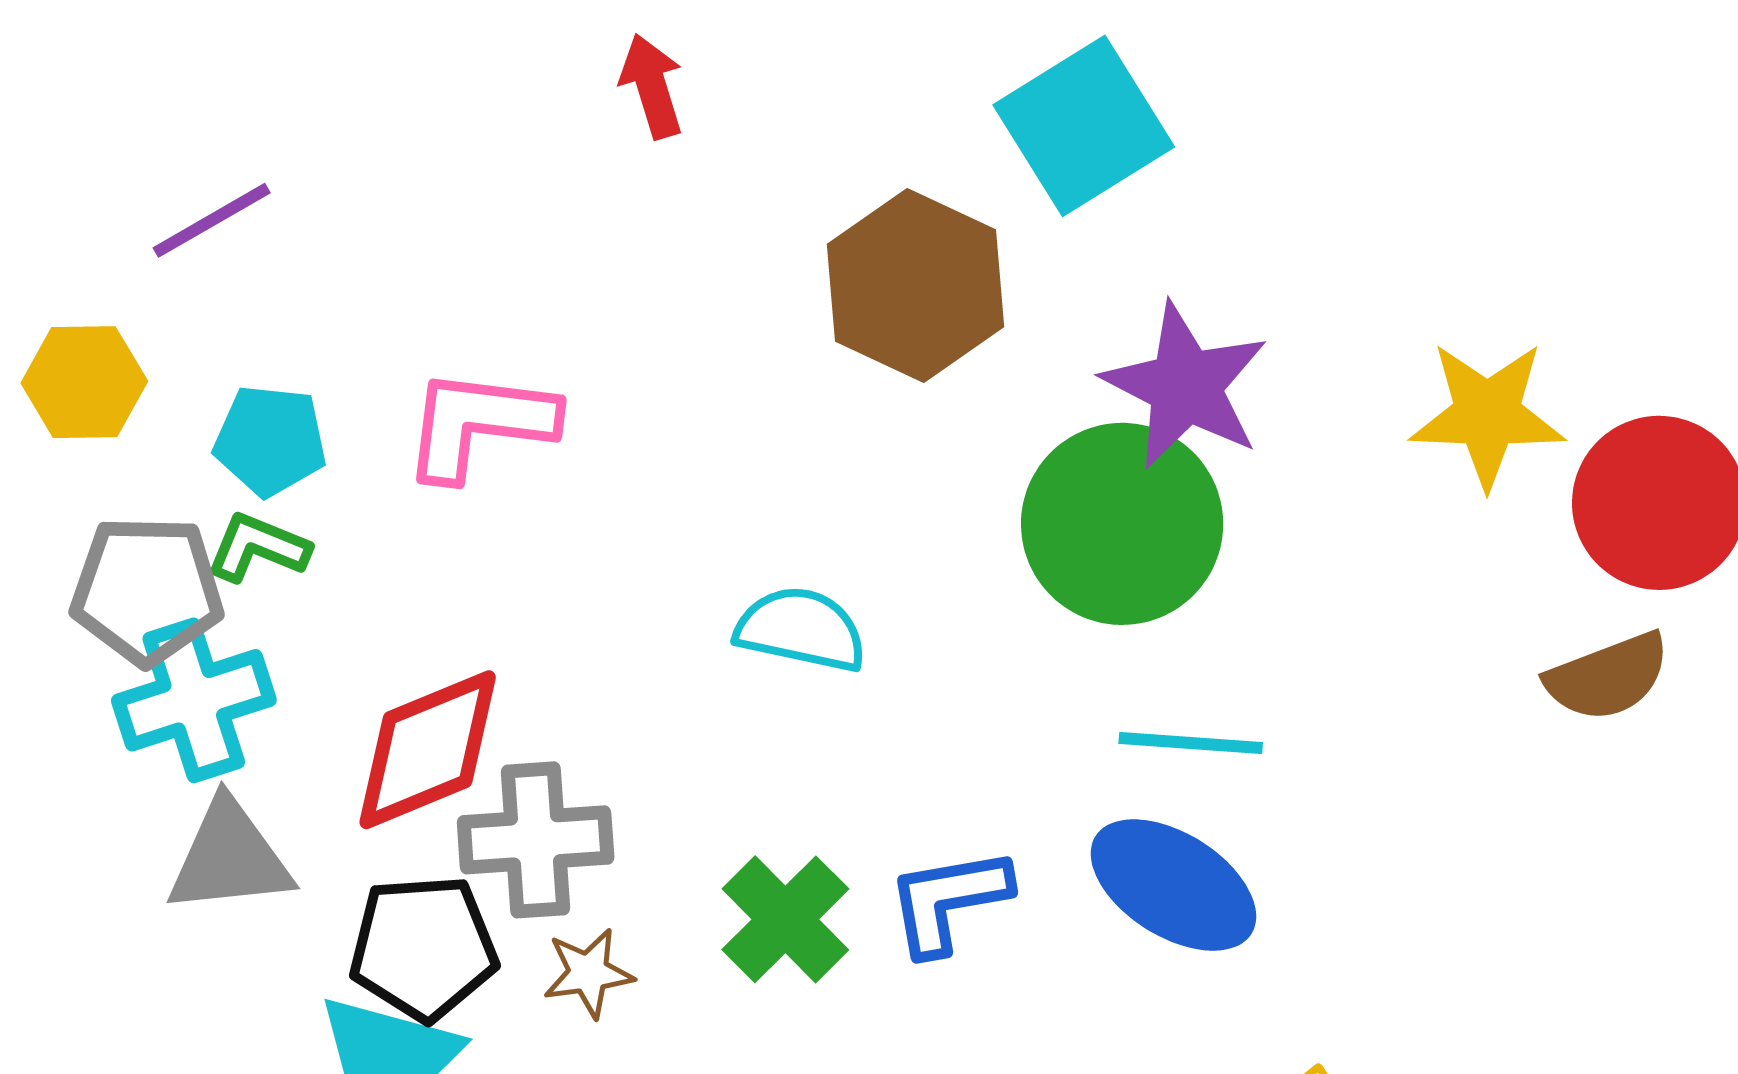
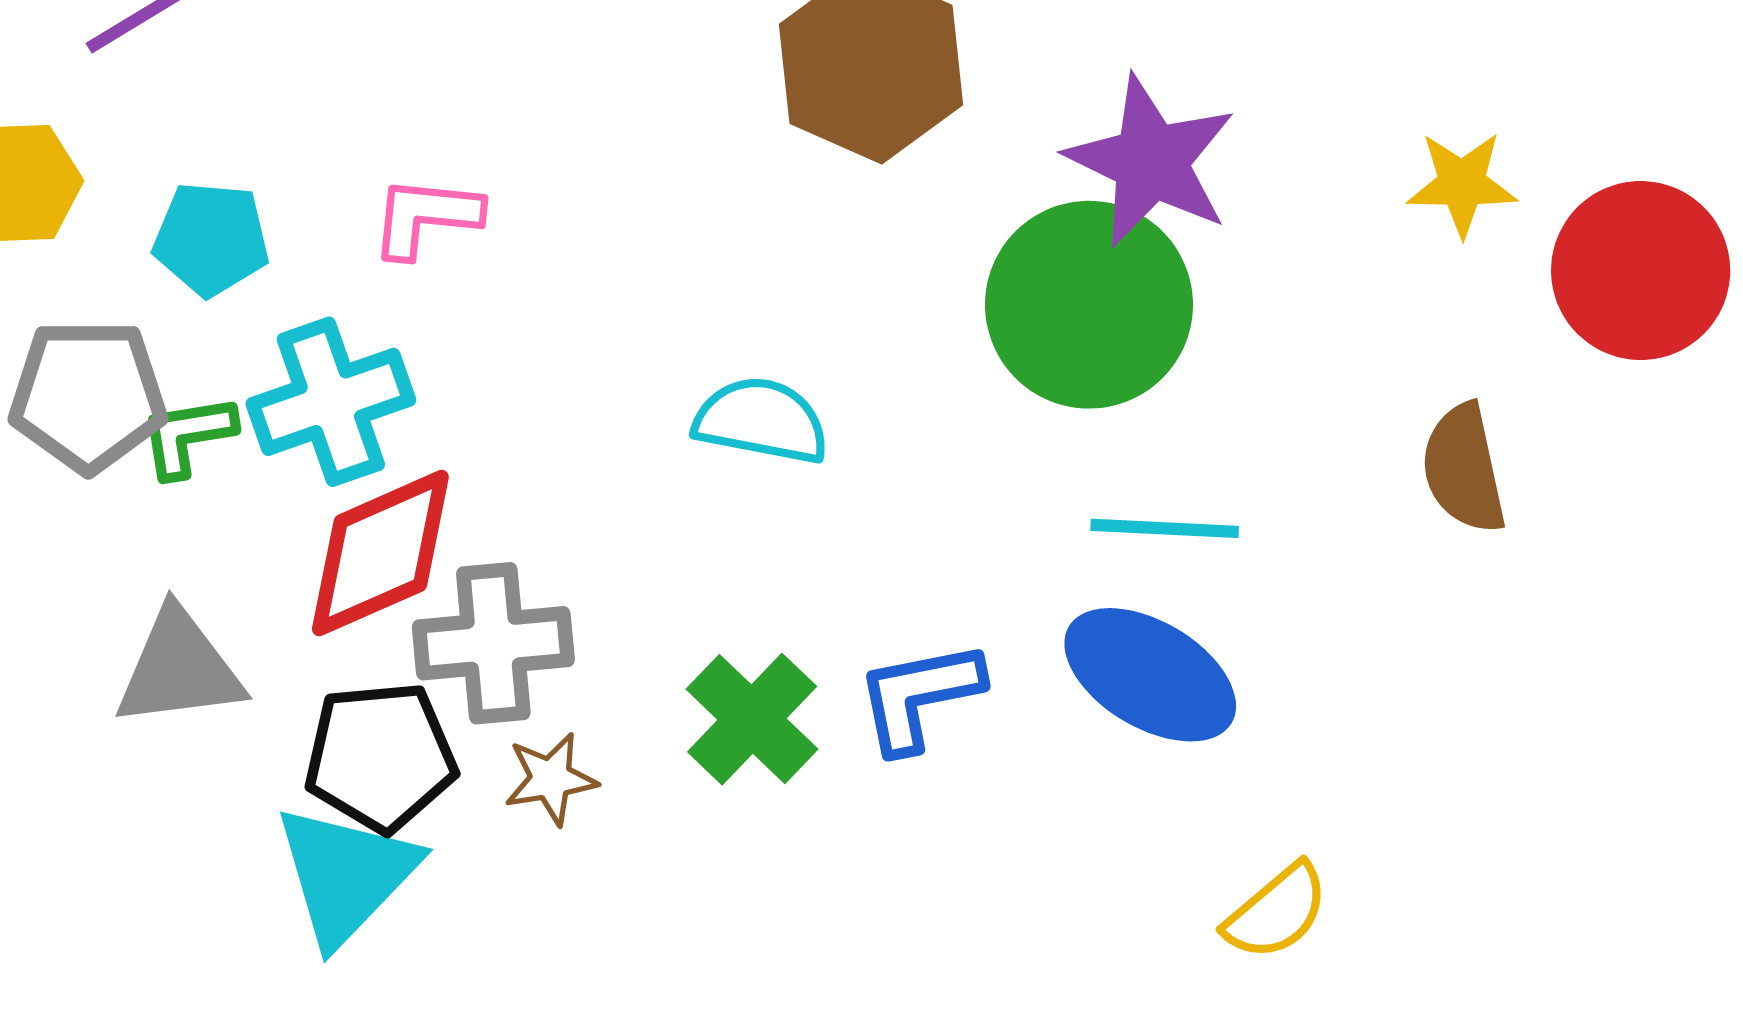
yellow star: (1487, 415) -> (1462, 184), size x0.7
pink L-shape: (479, 424) -> (426, 217), size x0.7
green L-shape: (258, 547) -> (188, 436), moved, turned -30
brown semicircle: (1608, 677) -> (1464, 469), moved, turned 100
cyan cross: (194, 700) -> (331, 402), moved

